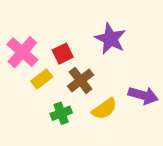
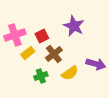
pink cross: (22, 52) -> (15, 35), turned 30

